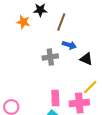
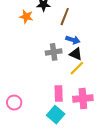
black triangle: (86, 59) -> (76, 54), moved
yellow line: (90, 87) -> (77, 68), moved

